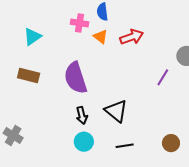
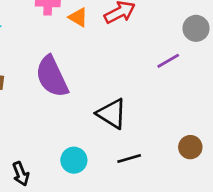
purple line: (163, 77) -> (168, 61), turned 36
black arrow: (82, 115) -> (21, 174), moved

